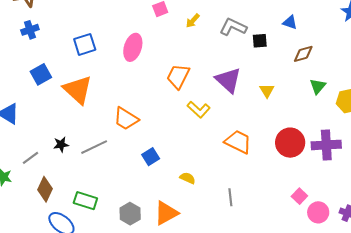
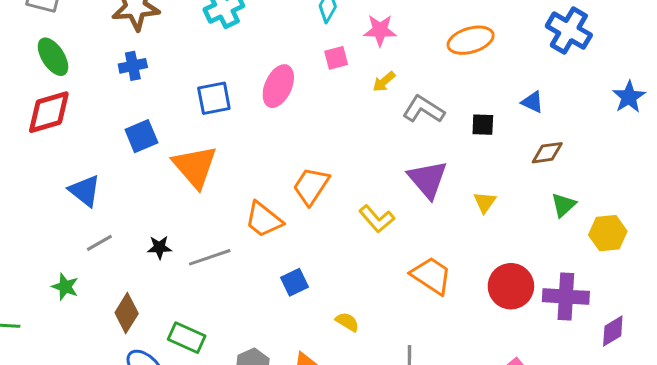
gray L-shape: (233, 27) -> (424, 109), moved
pink ellipse: (133, 47) -> (278, 86), moved
orange trapezoid: (178, 76) -> (311, 186), moved
gray line: (31, 158) -> (99, 243), moved

